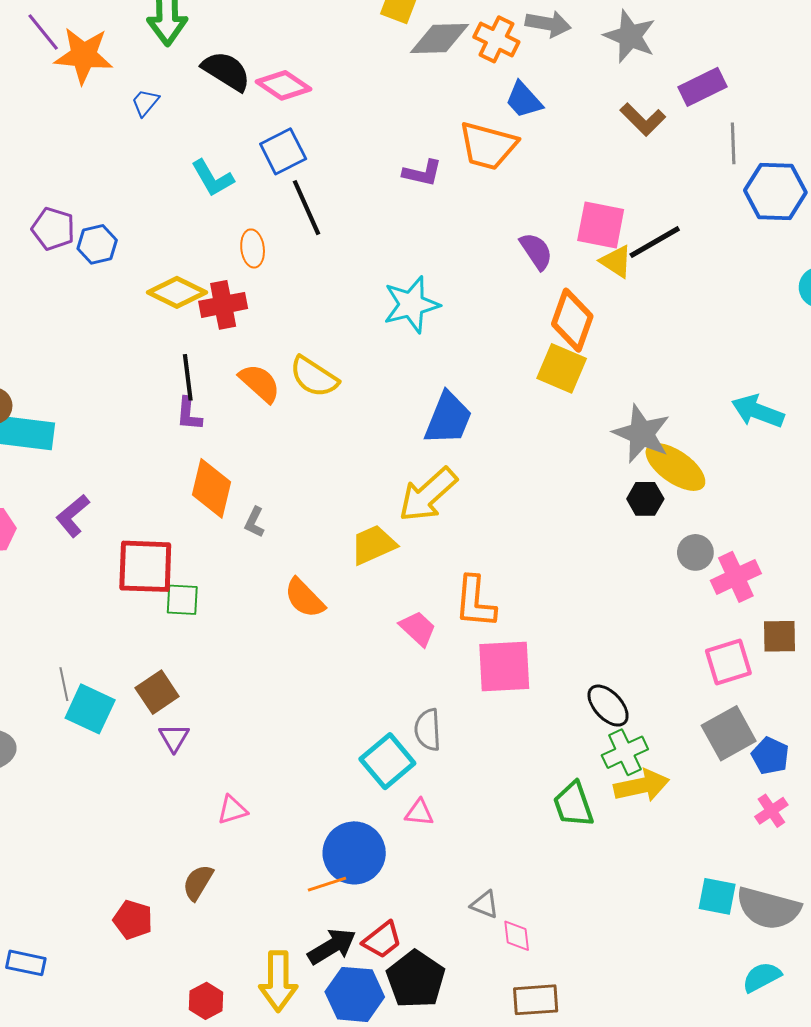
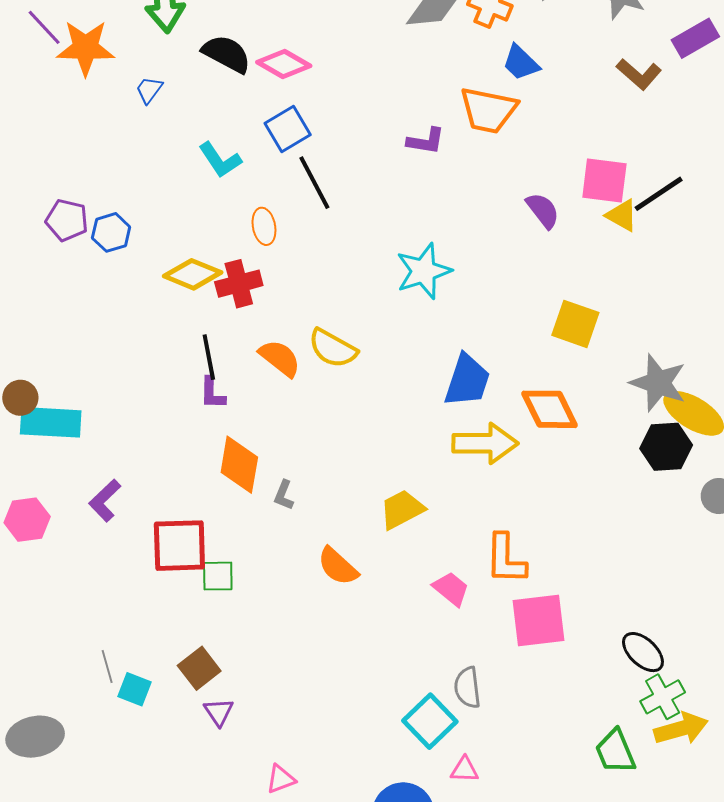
orange diamond: (572, 320) -> (550, 409), moved, turned -42
yellow arrow: (428, 495) -> (485, 443), moved, turned -134
black hexagon: (645, 499) -> (666, 447), size x1.4
cyan square: (90, 709) -> (134, 689), size x0.7

